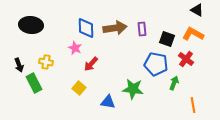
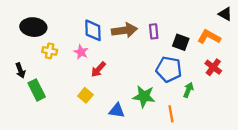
black triangle: (197, 10) -> (225, 14), moved
red cross: (186, 59) -> (213, 67), moved
yellow cross: (46, 62) -> (50, 51), moved
orange line: (193, 105) -> (171, 114), moved

